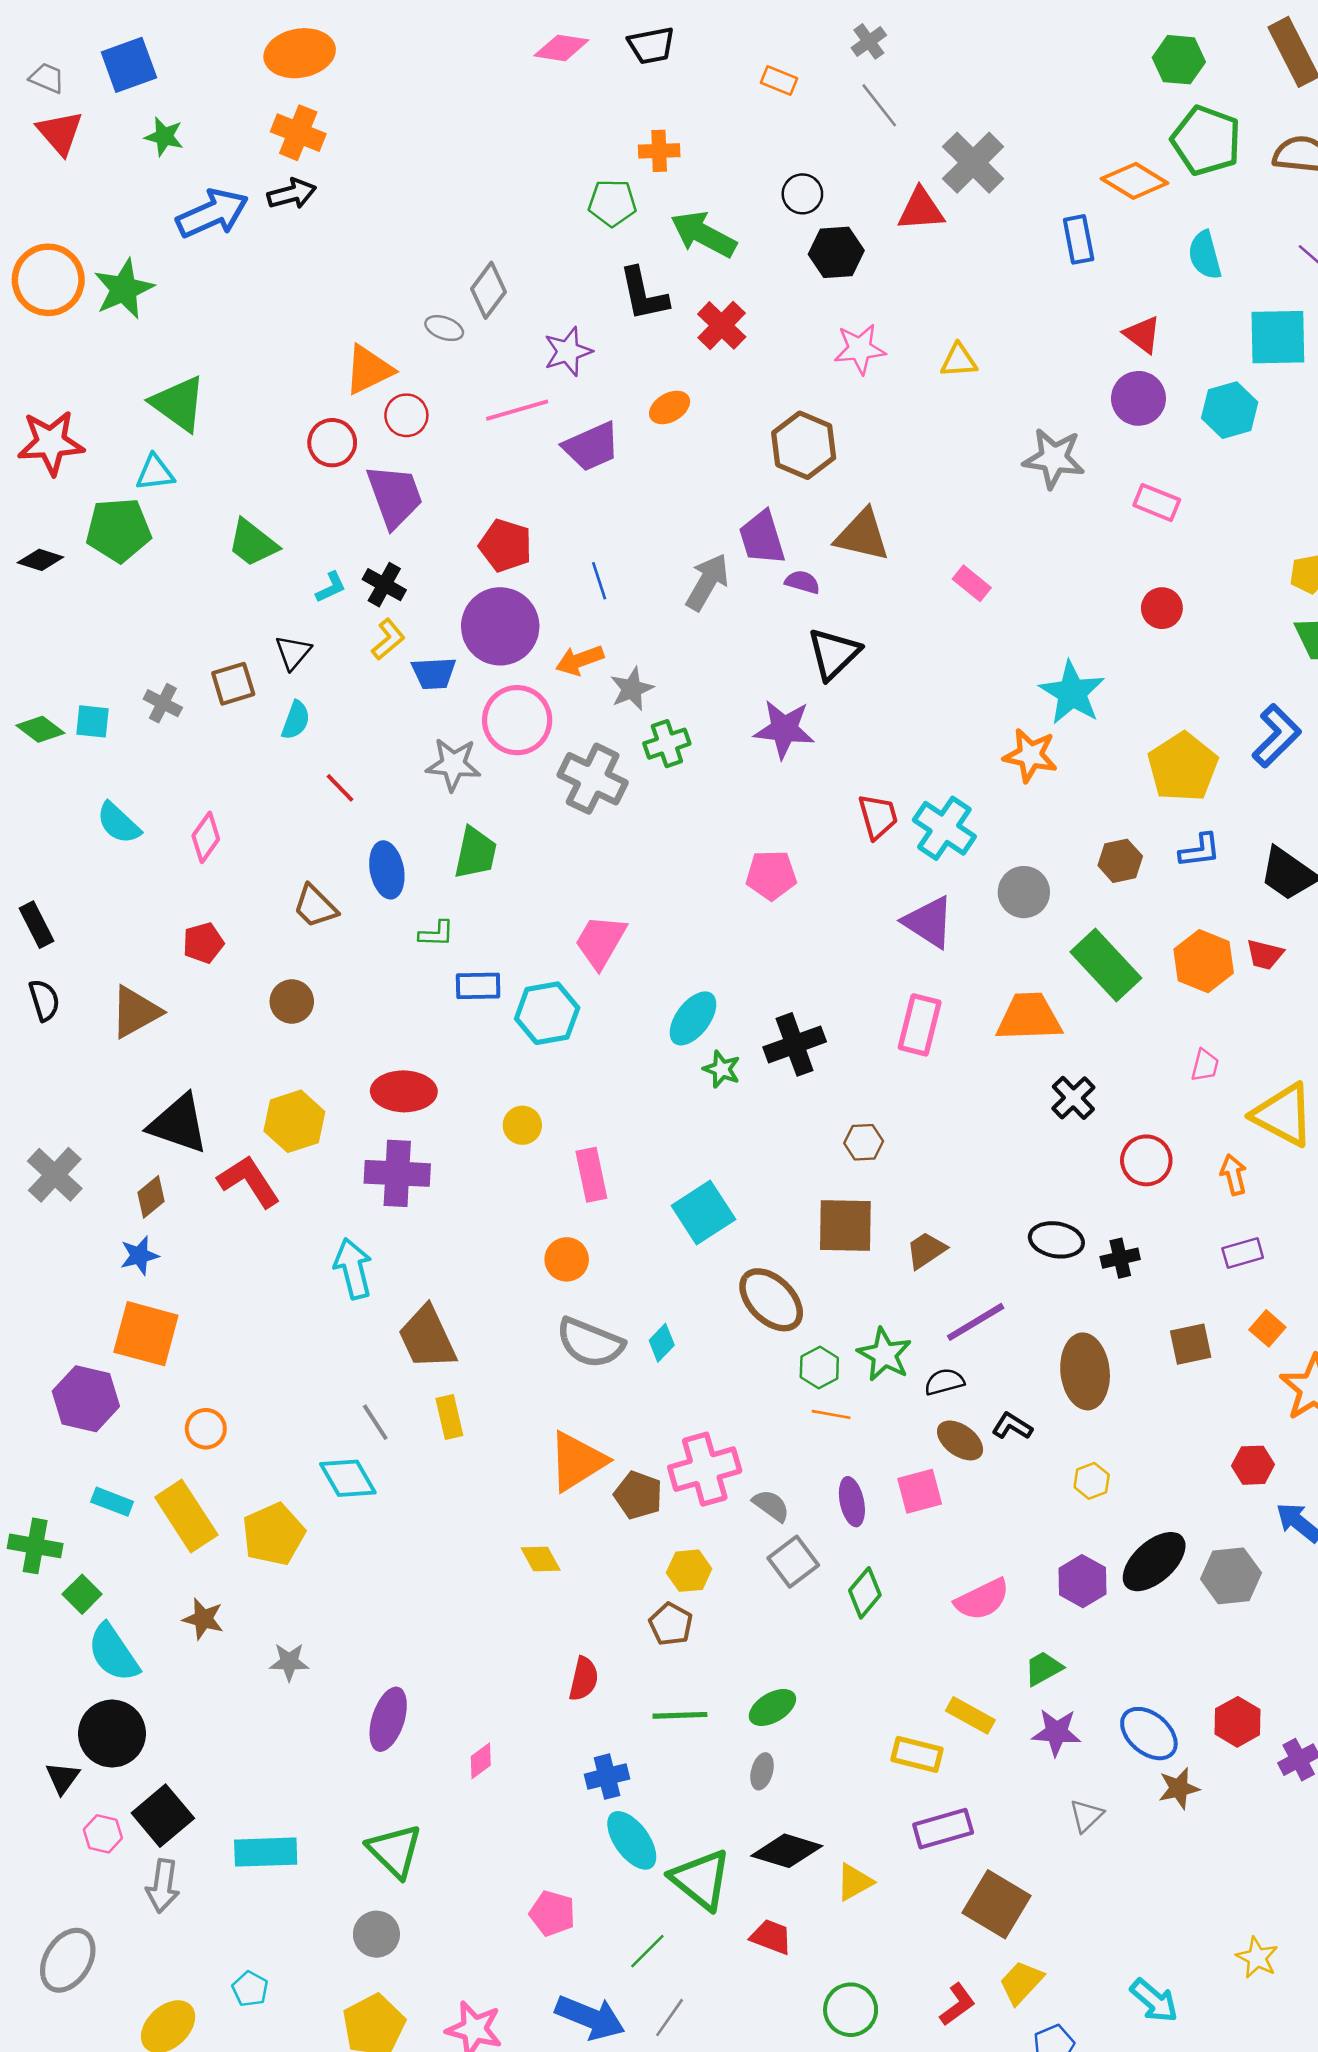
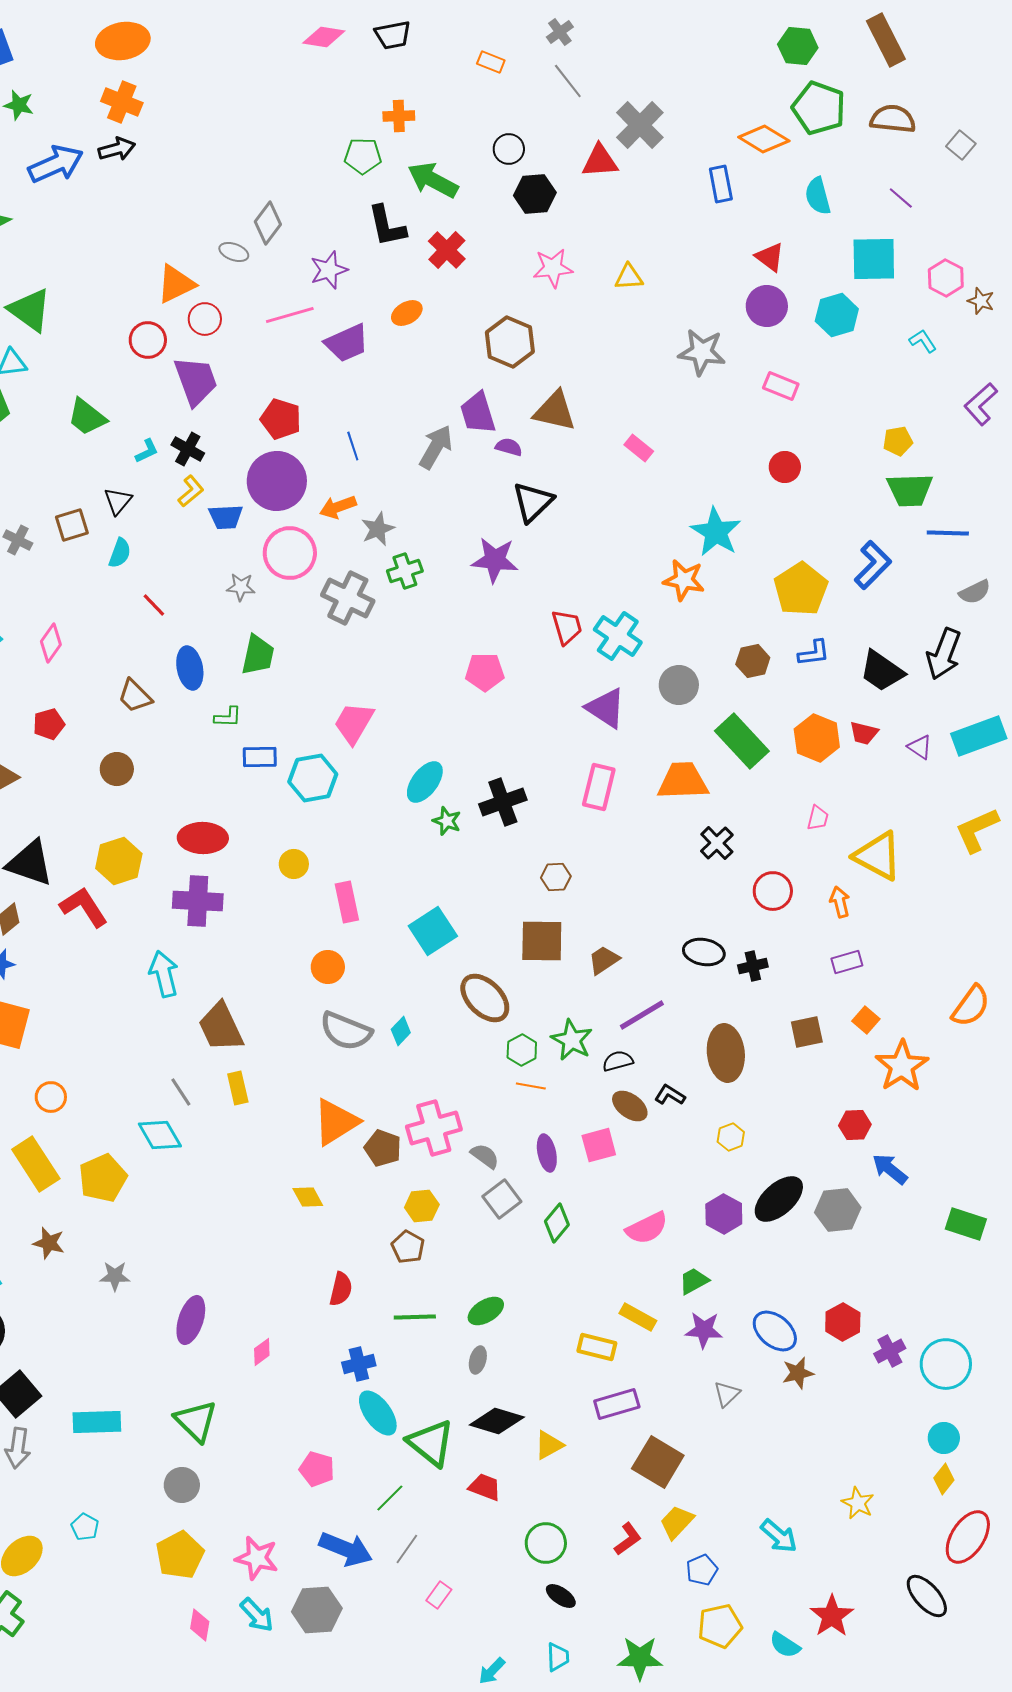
gray star: (453, 764) -> (241, 587), size x0.7

